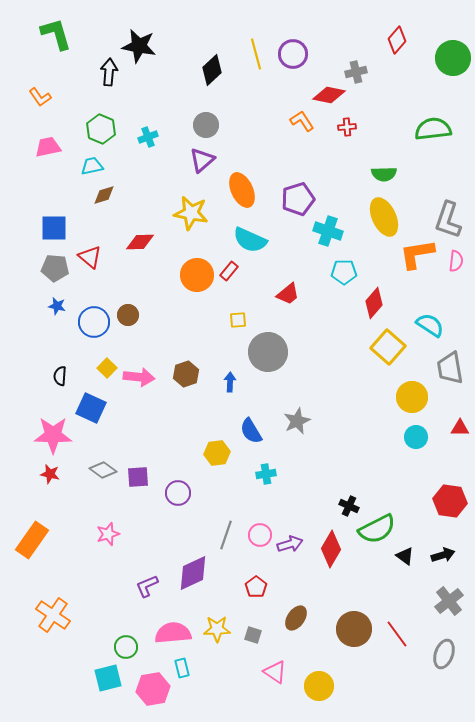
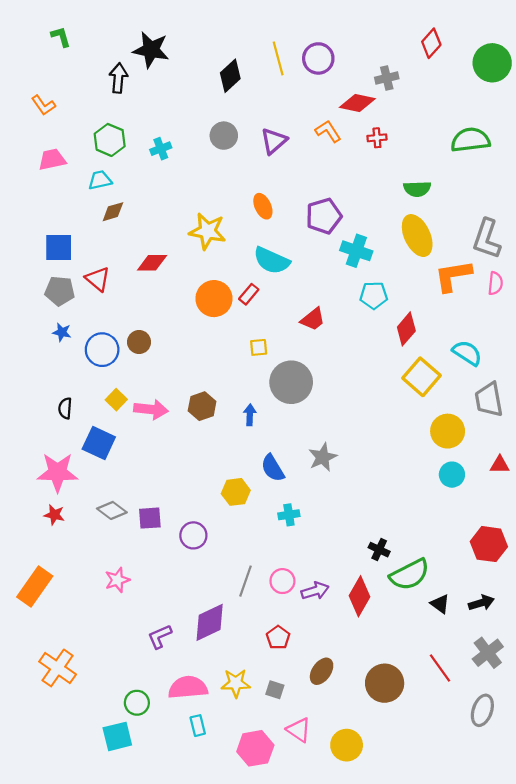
green L-shape: (56, 34) -> (61, 37), size x0.6
purple triangle: (202, 160) -> (274, 141), moved
orange ellipse: (242, 190) -> (263, 206), size x0.7
red line: (397, 634) -> (440, 668), moved
pink hexagon: (153, 689) -> (255, 748), moved

